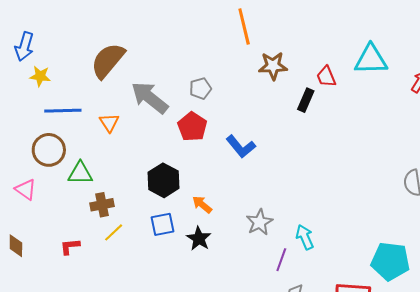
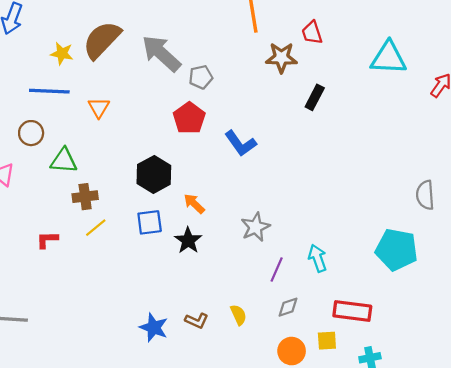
yellow star: (40, 76) -> (62, 53), moved
red trapezoid: (326, 77) -> (312, 33), moved
gray arrow: (150, 98) -> (161, 53), moved
brown circle: (49, 150) -> (31, 133), size x0.7
cyan arrow: (305, 237) -> (317, 258), moved
cyan pentagon: (390, 261) -> (397, 250), moved

